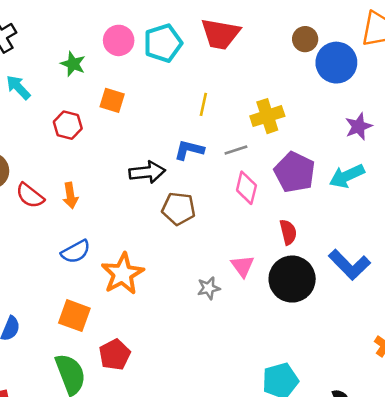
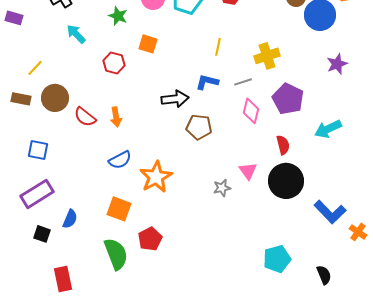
cyan arrow: (347, 176) -> (328, 129), moved
blue L-shape: (349, 265) -> (330, 212), moved

